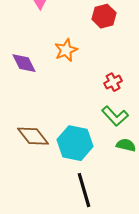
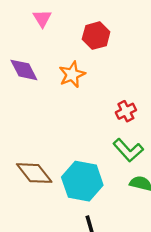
red hexagon: (104, 16) -> (96, 36), moved
purple diamond: (24, 63) -> (24, 70), moved

